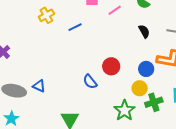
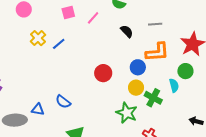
yellow cross: (46, 15) -> (38, 38), moved
blue semicircle: (90, 82) -> (63, 102), moved
green cross: (154, 102) -> (153, 98), turned -30

